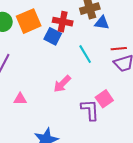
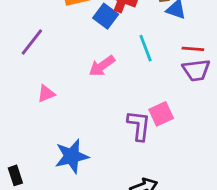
pink arrow: (62, 84) -> (102, 66), moved
pink triangle: (20, 99) -> (46, 94), turned -32

